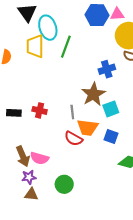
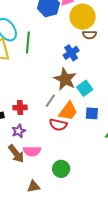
gray line: (72, 112) -> (50, 101), turned 56
orange trapezoid: (88, 127) -> (68, 111), turned -45
purple star: (29, 177) -> (19, 131), moved

